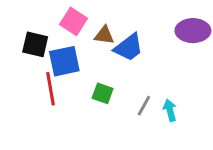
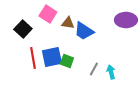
black square: (35, 44) -> (23, 29), turned 30
blue trapezoid: (129, 47) -> (84, 31), turned 70
blue square: (64, 61) -> (52, 57), moved

